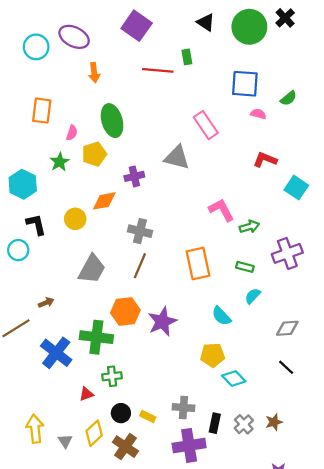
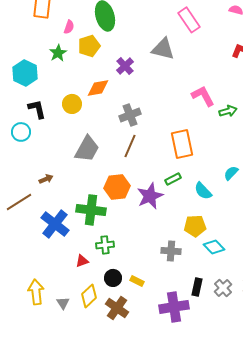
purple cross: (134, 176) -> (125, 66), turned -30
gray cross: (140, 231) -> (130, 115), turned -35
green rectangle: (245, 267) -> (173, 179), moved, turned -42
gray cross: (183, 408) -> (171, 251), moved

